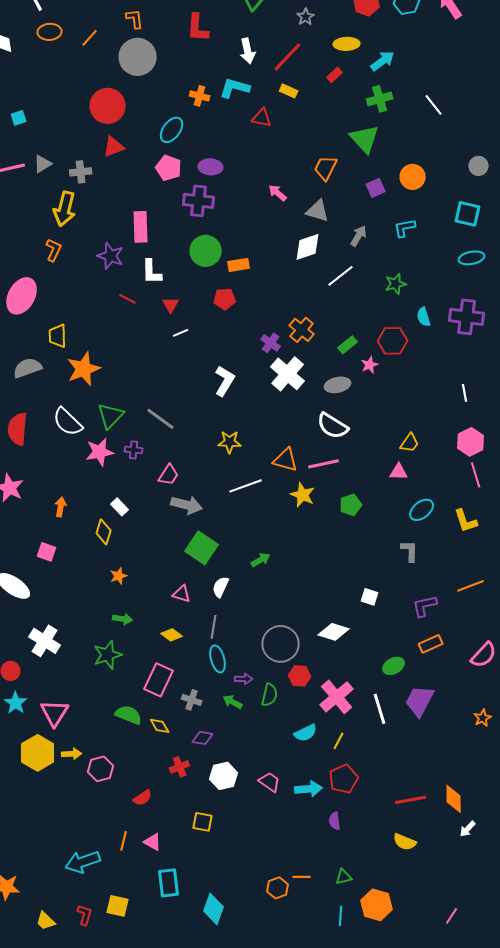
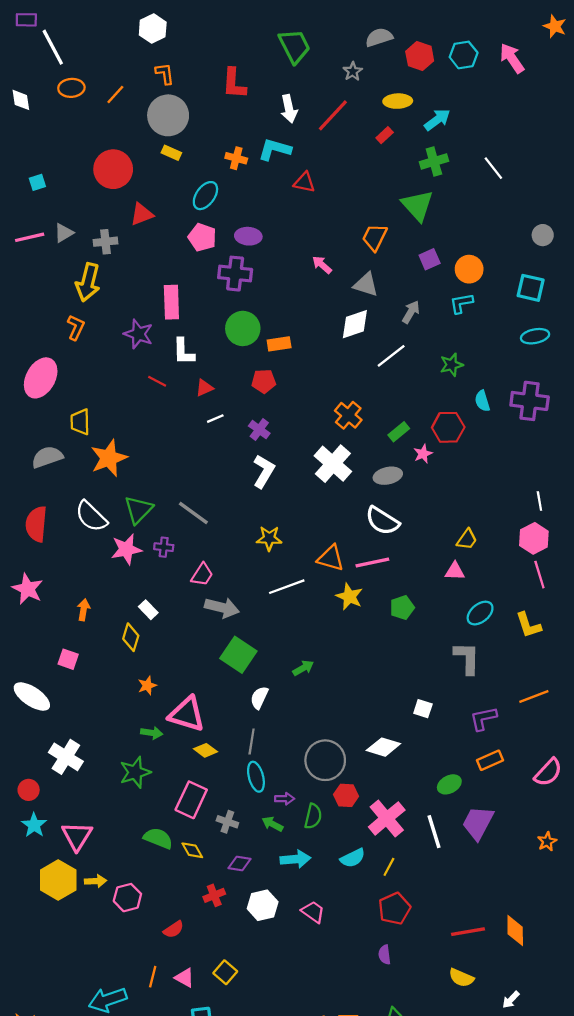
yellow rectangle: (289, 91) -> (171, 153), moved
red circle: (108, 106) -> (113, 169), moved
orange circle: (413, 177) -> (469, 269), moved
red triangle: (171, 305) -> (204, 388), turned 36
purple cross: (271, 343) -> (259, 430), moved
white line: (465, 393) -> (539, 501), moved
gray L-shape: (410, 551) -> (467, 658), size x1.4
pink triangle: (182, 594) -> (187, 714), moved, size x1.8
cyan arrow: (309, 789) -> (296, 859), moved
yellow square: (203, 822) -> (225, 972), moved, turned 30
white arrow: (468, 829) -> (511, 1000), moved

